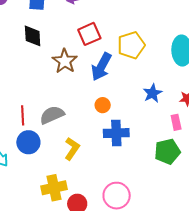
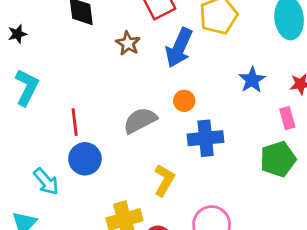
brown star: (65, 61) -> (128, 43), size x0.7
gray semicircle: (52, 115) -> (140, 120), moved
yellow L-shape: (72, 149) -> (164, 180), moved

